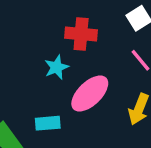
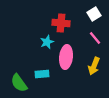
pink ellipse: (90, 93) -> (66, 57), turned -40

